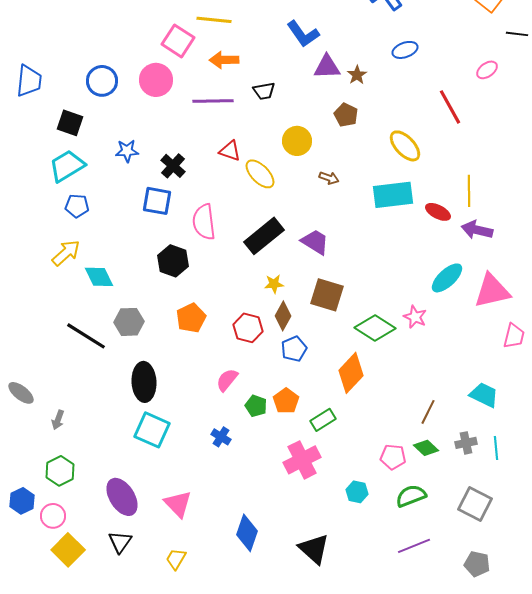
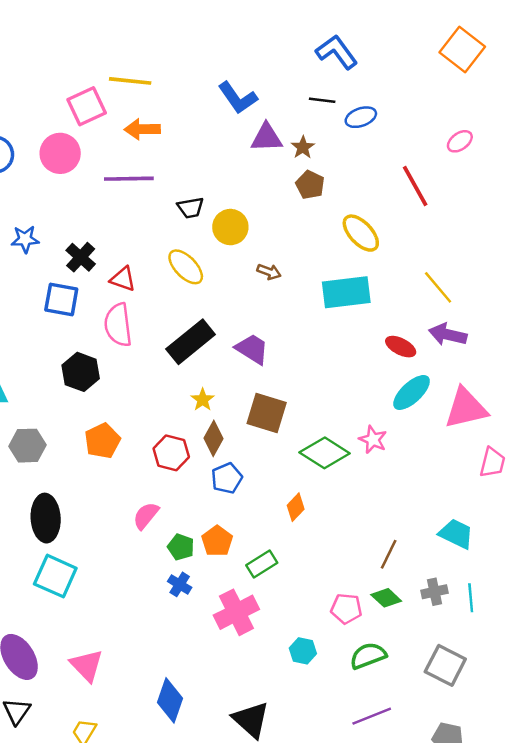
black line: (517, 34) -> (322, 100), moved
pink square: (178, 41) -> (87, 106), turned 32
black trapezoid: (264, 91) -> (191, 208), moved
brown pentagon: (346, 115) -> (310, 185), moved
red triangle: (230, 151) -> (123, 279), moved
yellow line: (469, 191) -> (438, 287), turned -40
red ellipse: (438, 212) -> (401, 347), moved
yellow star: (274, 284) -> (203, 400), turned -30
orange diamond: (351, 373) -> (296, 507), size x0.6
blue cross: (221, 437) -> (180, 584), moved

